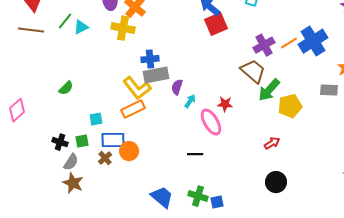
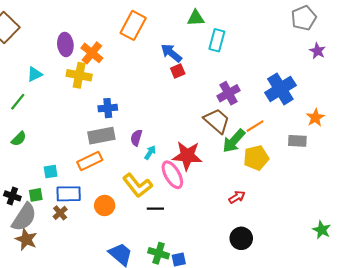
green line: (65, 21) -> (18, 102), moved
red square: (216, 24) -> (178, 71), size x0.6
orange line: (289, 43) -> (255, 126), moved
gray rectangle: (156, 75) -> (101, 136), moved
yellow L-shape: (137, 88) -> (137, 185), moved
red star: (225, 104) -> (187, 156), size x1.8
orange circle: (129, 151) -> (105, 206), moved
gray semicircle: (71, 162) -> (24, 217), size x1.6

